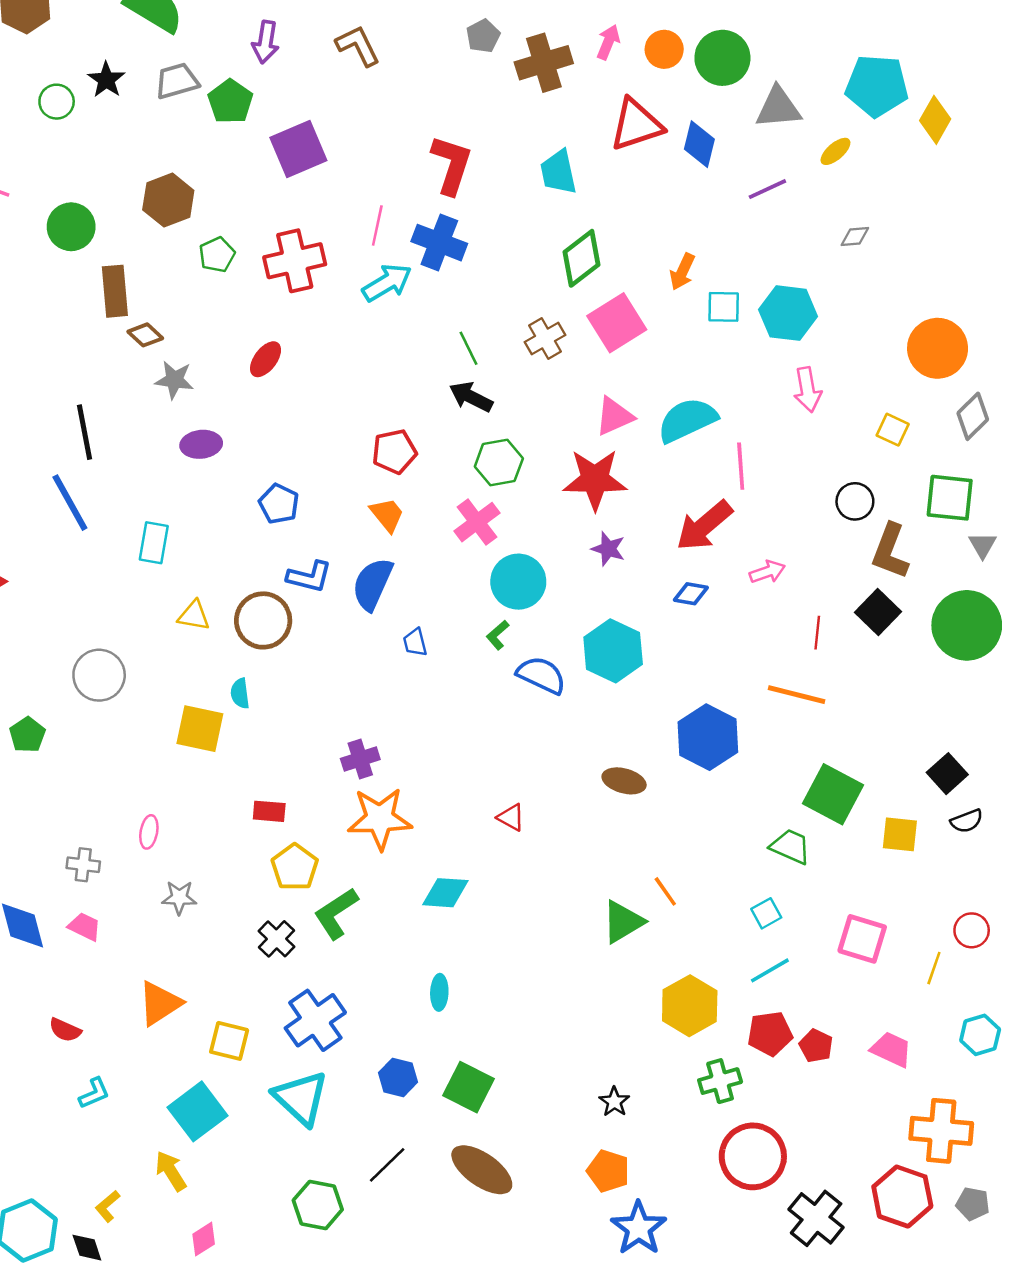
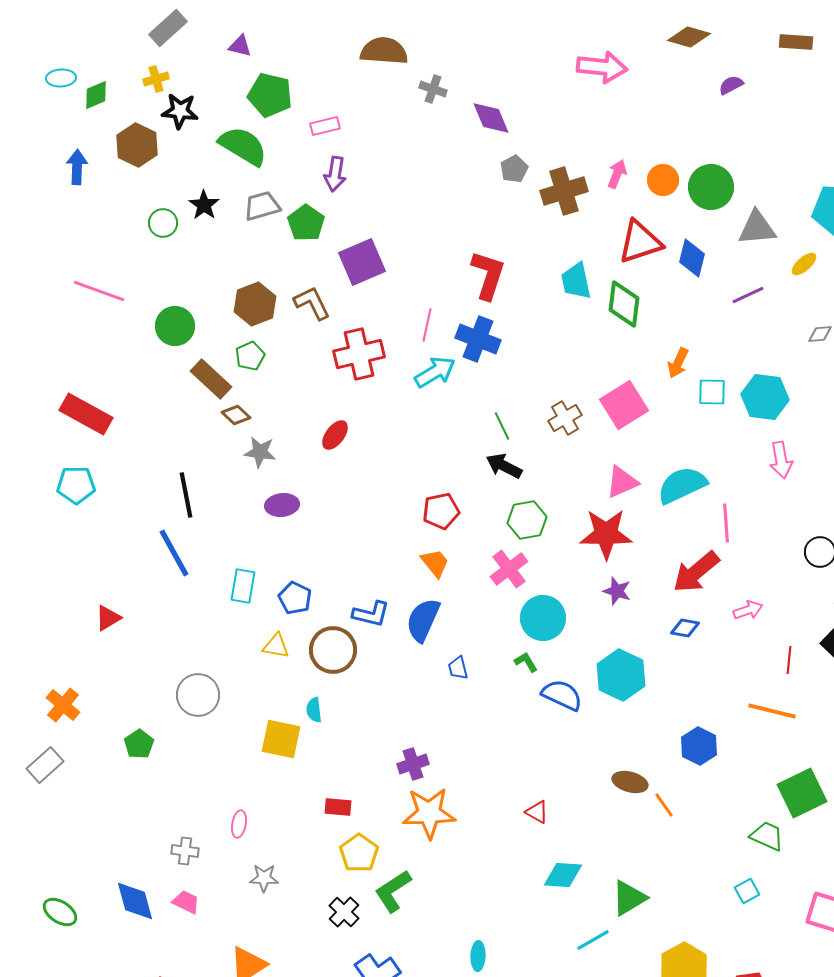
brown L-shape: (358, 46) -> (312, 303), moved
green pentagon: (217, 255) -> (250, 356), moved
green diamond: (581, 258) -> (624, 304), moved, turned -45
brown rectangle: (115, 291) -> (211, 379), turned -42
blue pentagon: (279, 504) -> (295, 598), moved
green L-shape: (498, 635) -> (526, 662), turned 100
blue hexagon: (708, 737) -> (699, 746), size x0.7
green square: (833, 794) -> (802, 793), turned 36
orange line: (665, 891) -> (664, 805), moved
cyan diamond: (445, 893) -> (563, 875), moved
cyan line: (770, 970) -> (593, 940), moved

